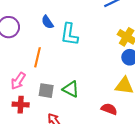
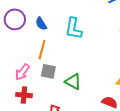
blue semicircle: (47, 22) -> (41, 24), moved
gray square: (46, 91) -> (48, 71), moved

